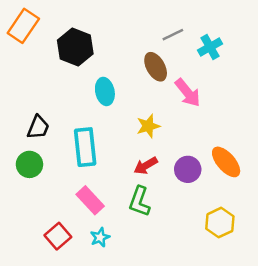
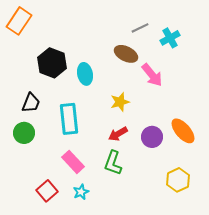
black hexagon: (75, 47) -> (52, 63), moved
brown ellipse: (156, 67) -> (126, 54), turned -35

